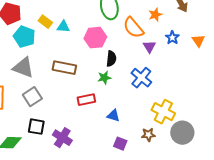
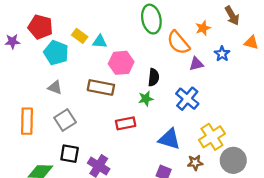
pink hexagon: (95, 38) -> (121, 63), moved
orange triangle: (198, 41) -> (251, 43), moved, turned -40
purple triangle: (149, 47) -> (196, 64), turned 48
gray triangle: (23, 68) -> (55, 87), size x0.6
yellow cross: (163, 112) -> (212, 137), turned 30
blue triangle: (113, 116) -> (169, 139), moved, size x1.5

